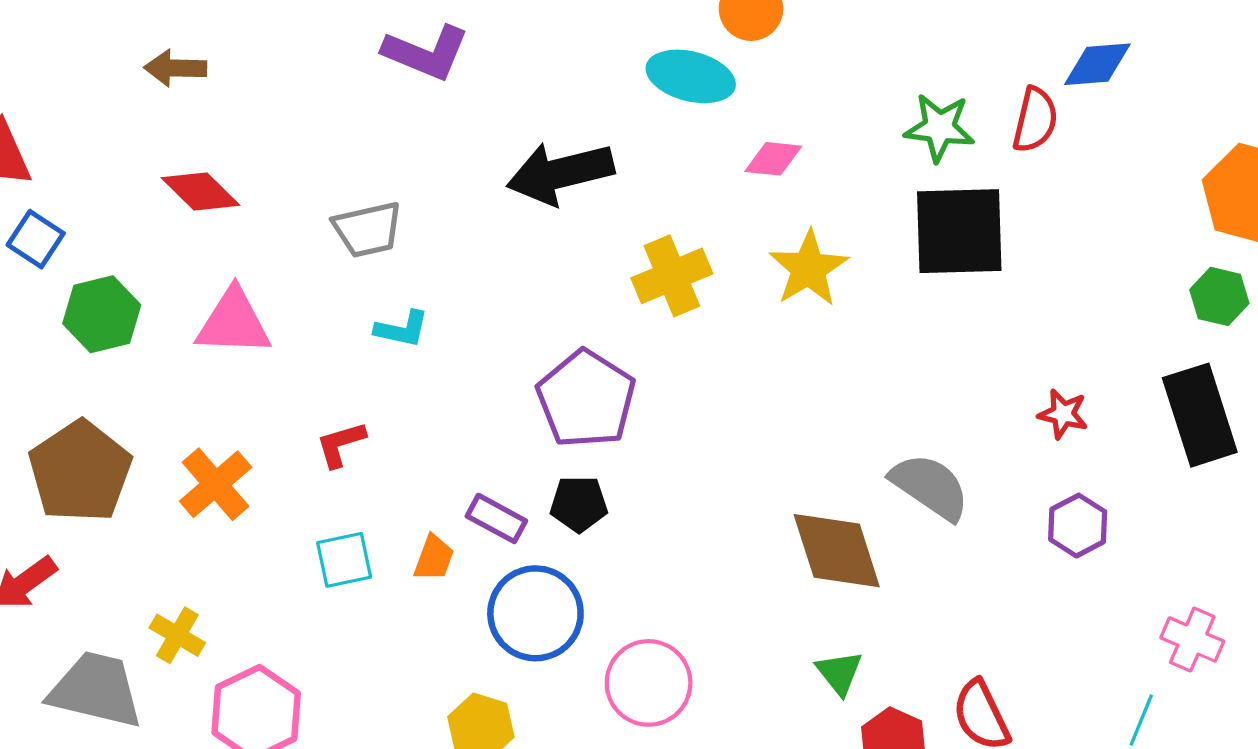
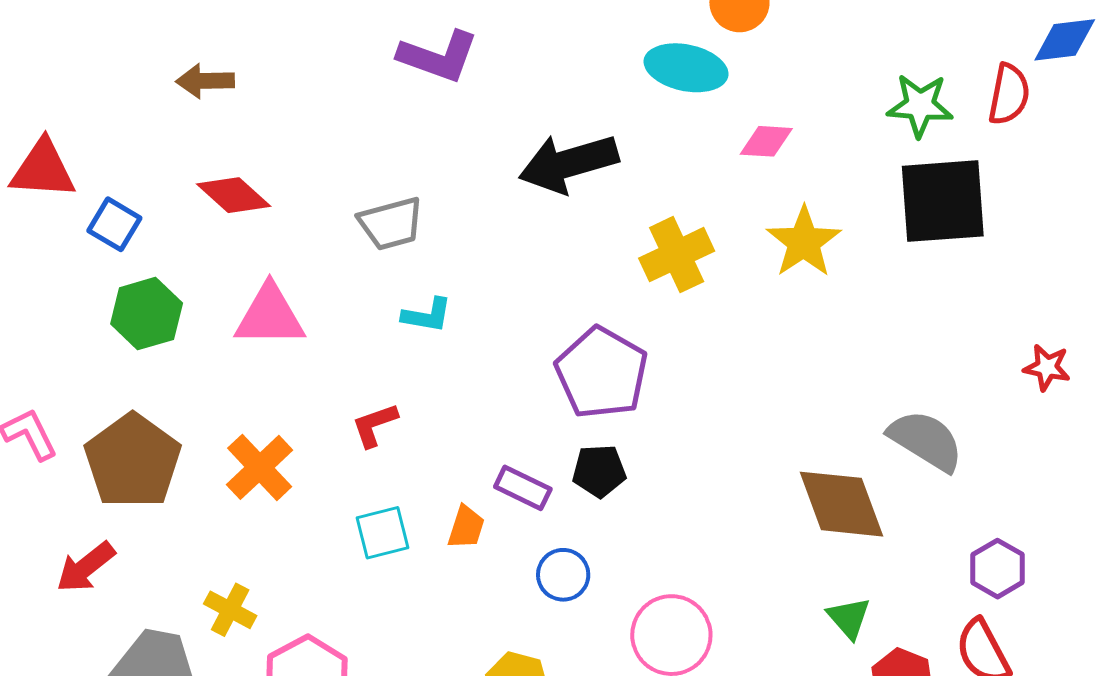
blue square: (36, 239) -> (114, 224), moved
purple hexagon: (1078, 526) -> (998, 569), moved
blue circle: (535, 613) -> (563, 575), size x0.6

